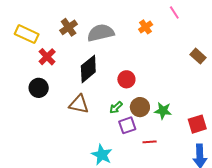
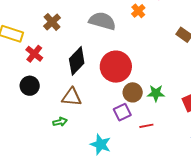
orange cross: (146, 27) -> (138, 11), moved
gray semicircle: (101, 33) -> (102, 21), moved, turned 36
red circle: (126, 79) -> (116, 67), size x1.8
green arrow: (116, 107) -> (60, 122), moved, turned -144

